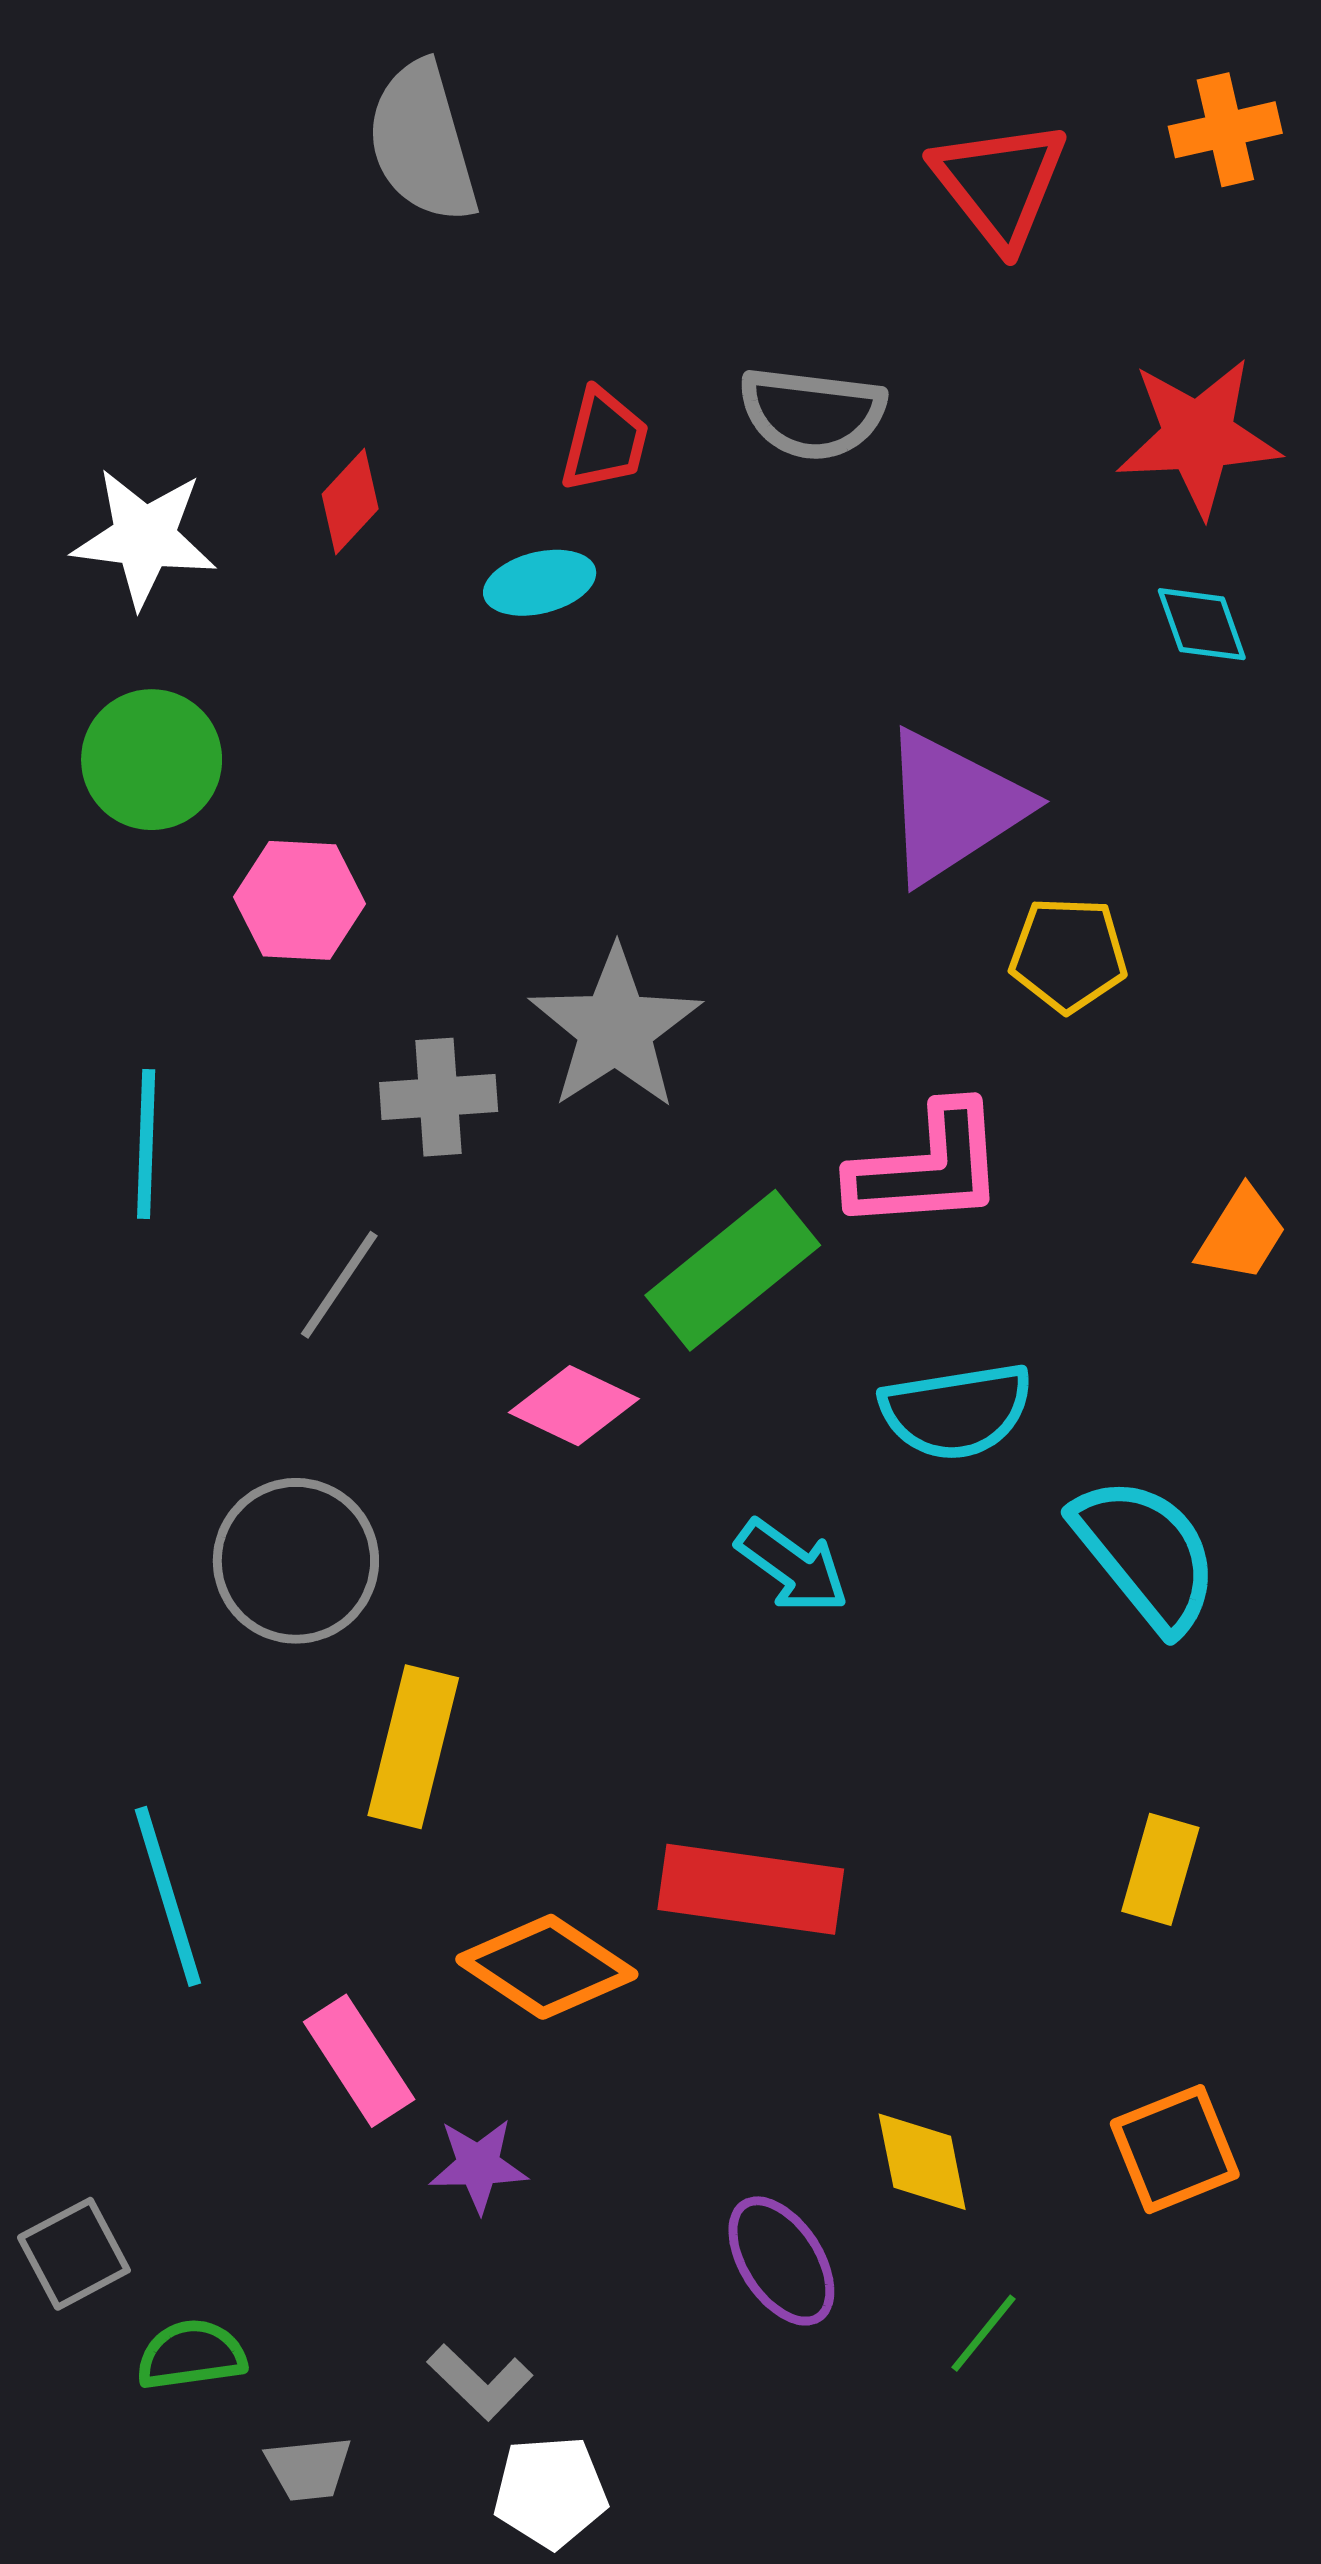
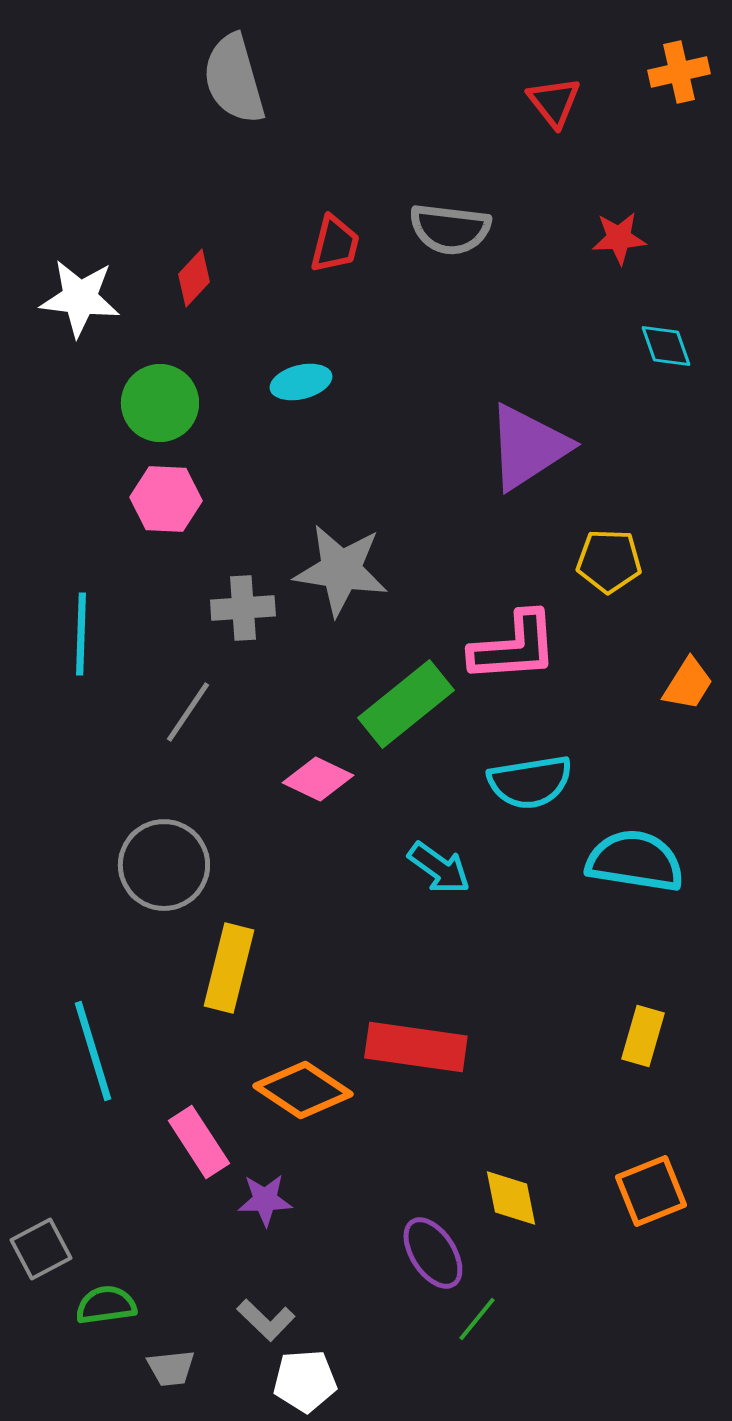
red triangle: (1000, 184) -> (554, 102), size x0.7
red star: (1198, 437) -> (619, 238), moved, size x0.6
cyan ellipse: (540, 583) -> (301, 382), moved
green circle: (152, 760) -> (160, 403), moved
yellow pentagon: (1068, 954) -> (609, 561), moved
gray star: (615, 1028) -> (341, 570), turned -30
cyan semicircle: (1146, 1554) -> (635, 861), turned -42
green line: (984, 2333) -> (477, 1319), moved

